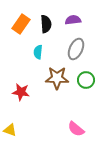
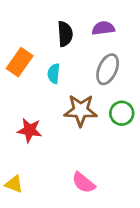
orange rectangle: (21, 24) -> (20, 62), moved
pink semicircle: (76, 129) -> (83, 183), moved

